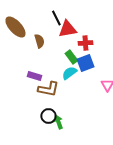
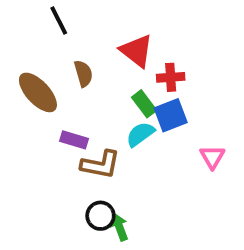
black line: (56, 18) -> (59, 20), moved
brown ellipse: (15, 27) -> (38, 92), moved
red triangle: (67, 29) -> (137, 51), turned 48

